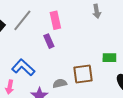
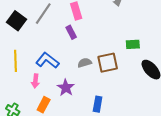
gray semicircle: (60, 83) -> (85, 63), moved

